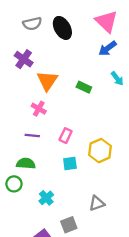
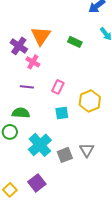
purple cross: (24, 59) -> (19, 46), moved
cyan cross: (46, 198) -> (40, 145), size x1.6
gray triangle: (97, 203) -> (87, 150), turned -42
gray square: (69, 225) -> (65, 155), moved

